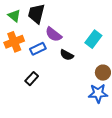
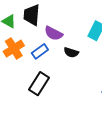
black rectangle: (32, 79) -> (39, 84), size x1.5

